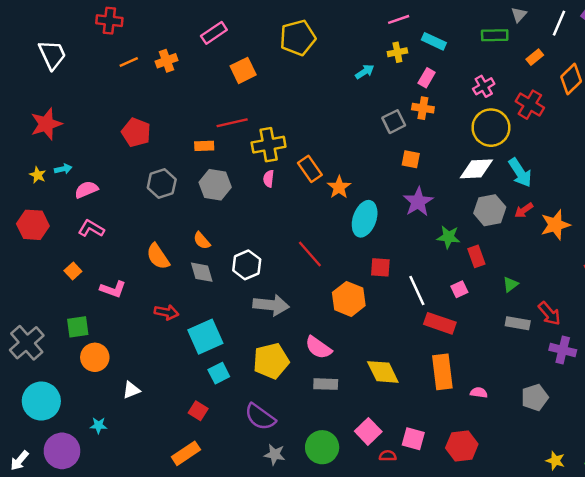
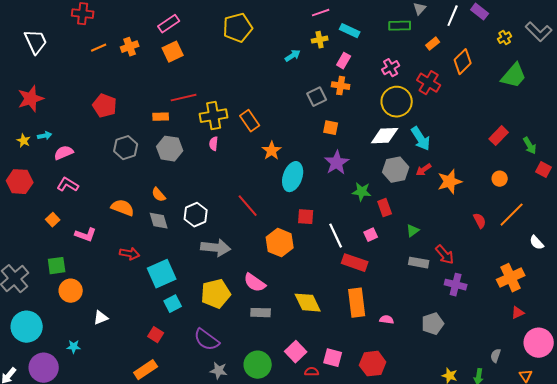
orange square: (243, 70) -> (173, 52), moved
orange rectangle: (310, 169) -> (250, 121), moved
orange semicircle: (158, 256) -> (123, 208), turned 145

